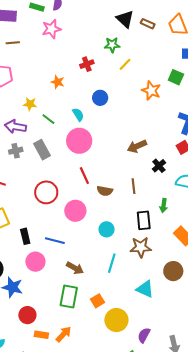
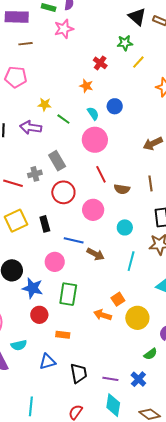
red cross: (87, 64) -> (100, 63), turned -32
orange star: (58, 82) -> (86, 86), moved
blue circle: (100, 98) -> (115, 106), moved
gray rectangle: (42, 150) -> (57, 161), moved
gray cross: (16, 151) -> (35, 174), moved
black rectangle: (25, 236) -> (45, 224), moved
brown arrow: (75, 268) -> (95, 254), moved
green rectangle: (69, 297) -> (68, 294), moved
red circle: (27, 315) -> (39, 315), moved
orange arrow: (64, 334) -> (103, 315), moved, turned -114

